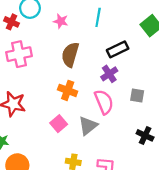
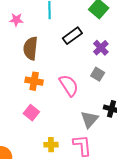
purple cross: (109, 74) -> (101, 48), moved
gray square: (137, 96) -> (98, 74), turned 32
gray triangle: (88, 126) -> (90, 119), moved

